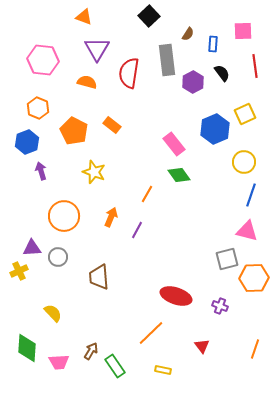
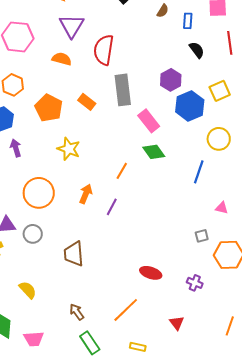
gray rectangle: (167, 60) -> (123, 90), moved
purple hexagon: (193, 82) -> (171, 80), moved
blue line: (251, 195) -> (199, 172), moved
pink triangle: (247, 231) -> (222, 208), size x0.6
gray square: (227, 259) -> (202, 236), size x0.6
red ellipse: (176, 296) -> (151, 273), size x0.7
brown arrow: (91, 351) -> (77, 312), moved, turned -66

